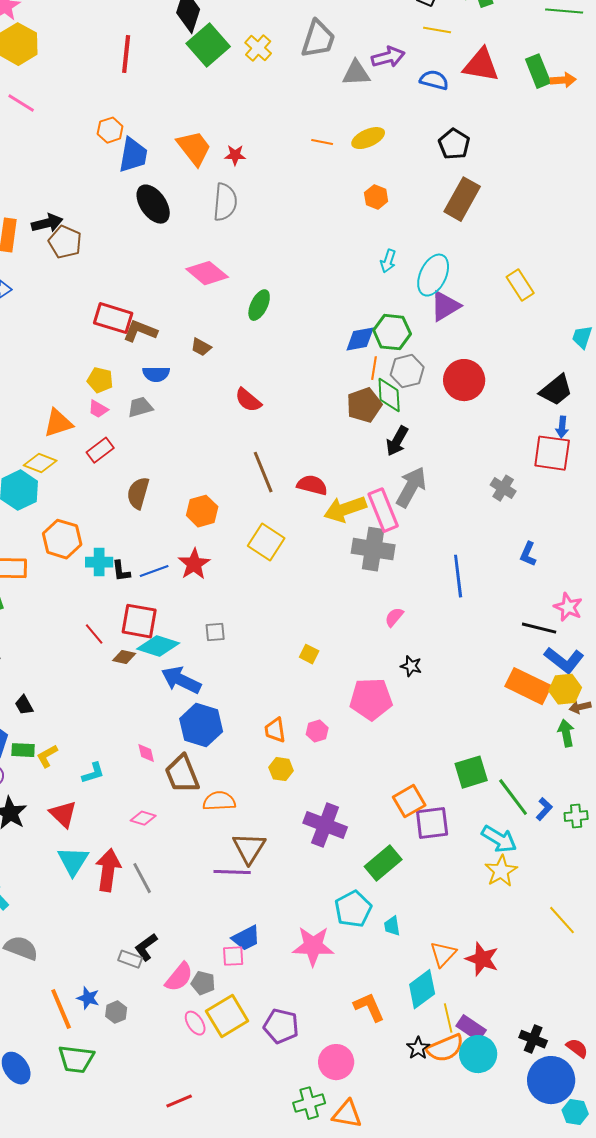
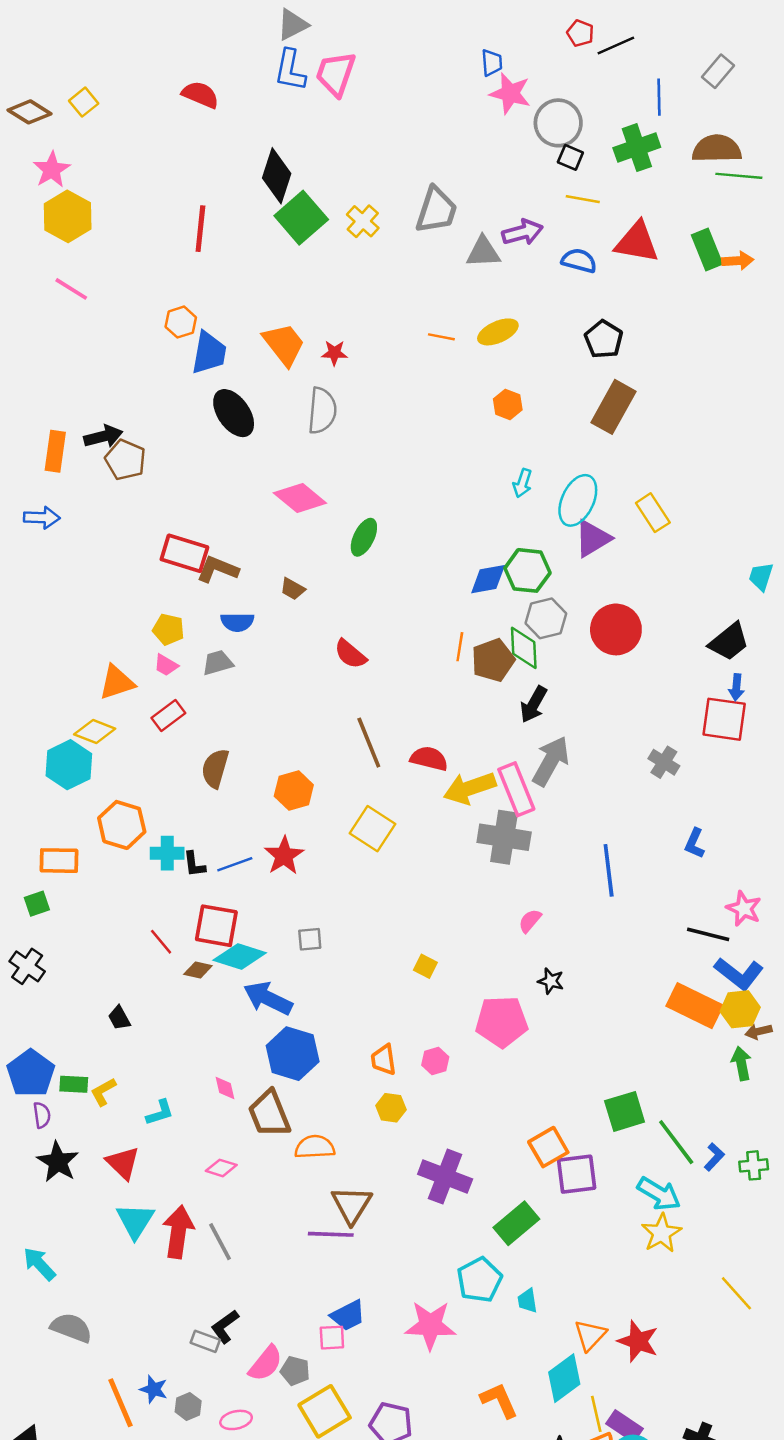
yellow rectangle: (520, 285) -> (653, 513), moved
orange line: (374, 368) -> (460, 647), moved
black trapezoid: (24, 705) -> (119, 1018), moved
pink ellipse: (195, 1023) -> (236, 1420), moved, turned -70

